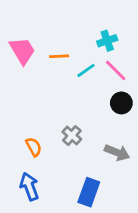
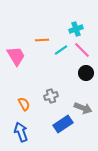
pink trapezoid: (22, 51) -> (16, 56), moved
gray cross: (72, 136) -> (51, 96), turned 32
blue rectangle: (89, 192) -> (63, 124), moved, turned 36

